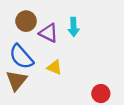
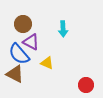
purple triangle: (49, 33) -> (31, 42), moved
brown triangle: (17, 80) -> (15, 74), turned -42

